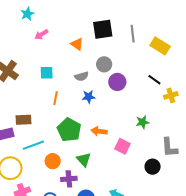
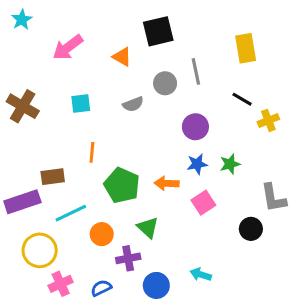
cyan star: (27, 14) -> (22, 20), moved
pink arrow: (41, 34) -> (68, 47), size x1.5
gray line: (133, 34) -> (196, 71), moved
yellow rectangle: (160, 46) -> (246, 48), turned 54
purple circle: (117, 82) -> (195, 127), moved
blue star: (89, 97) -> (197, 164), moved
orange line: (56, 98) -> (92, 152), moved
pink square: (122, 146) -> (203, 203), turned 35

